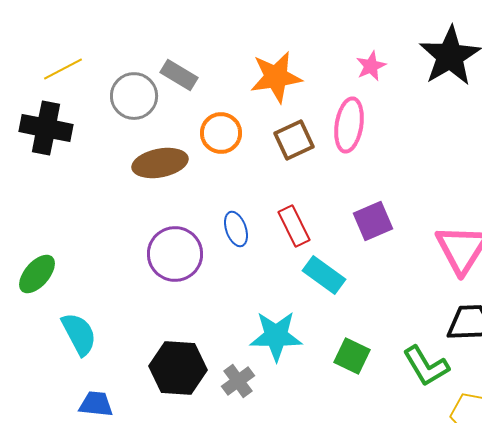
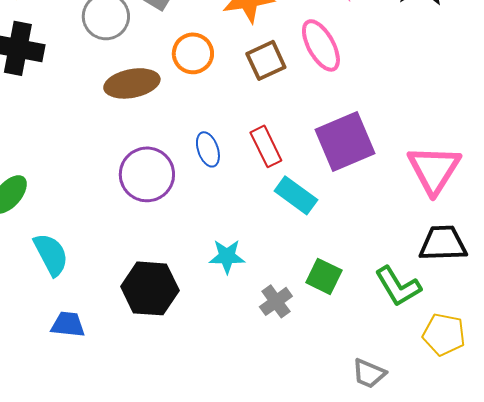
pink ellipse: (349, 125) -> (321, 45), turned -38
purple square: (373, 221) -> (345, 141), size x1.5
cyan star: (276, 336) -> (227, 256), moved, size x0.7
gray cross: (238, 381) -> (276, 301), moved

